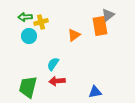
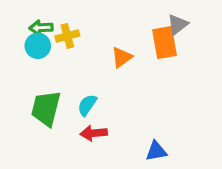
cyan circle: (29, 36) -> (38, 46), moved
green trapezoid: (28, 87) -> (46, 108), moved

